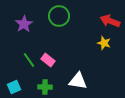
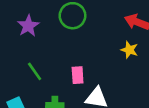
pink rectangle: (48, 60) -> (78, 75), moved, turned 48

